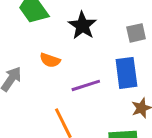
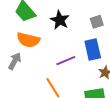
orange semicircle: (50, 60) -> (28, 40), moved, size x1.6

